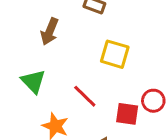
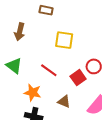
red square: (127, 114) -> (78, 78), turned -35

